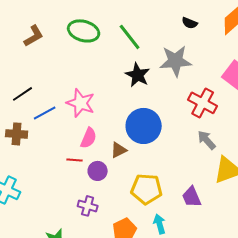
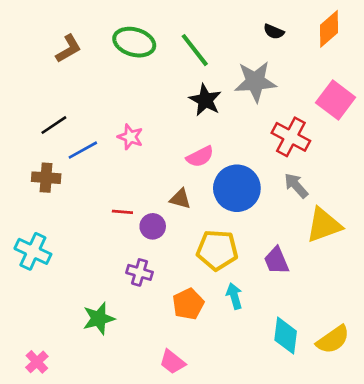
pink star: (81, 103) -> (130, 137), size x0.7
blue circle: (144, 126) -> (237, 188), moved
pink semicircle: (89, 138) -> (200, 157), moved, turned 40
brown triangle: (119, 150) -> (180, 199), turned 42

